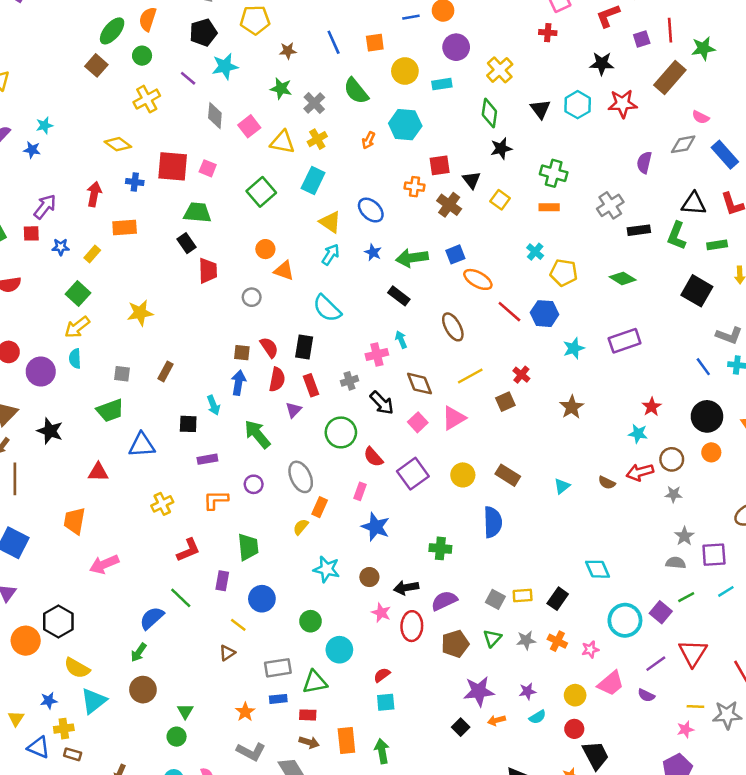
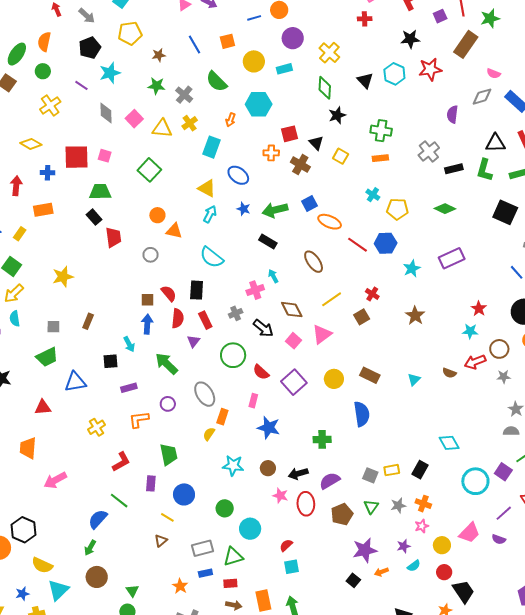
cyan rectangle: (313, 180) -> (212, 147), moved
pink star: (590, 649) -> (422, 526), moved

